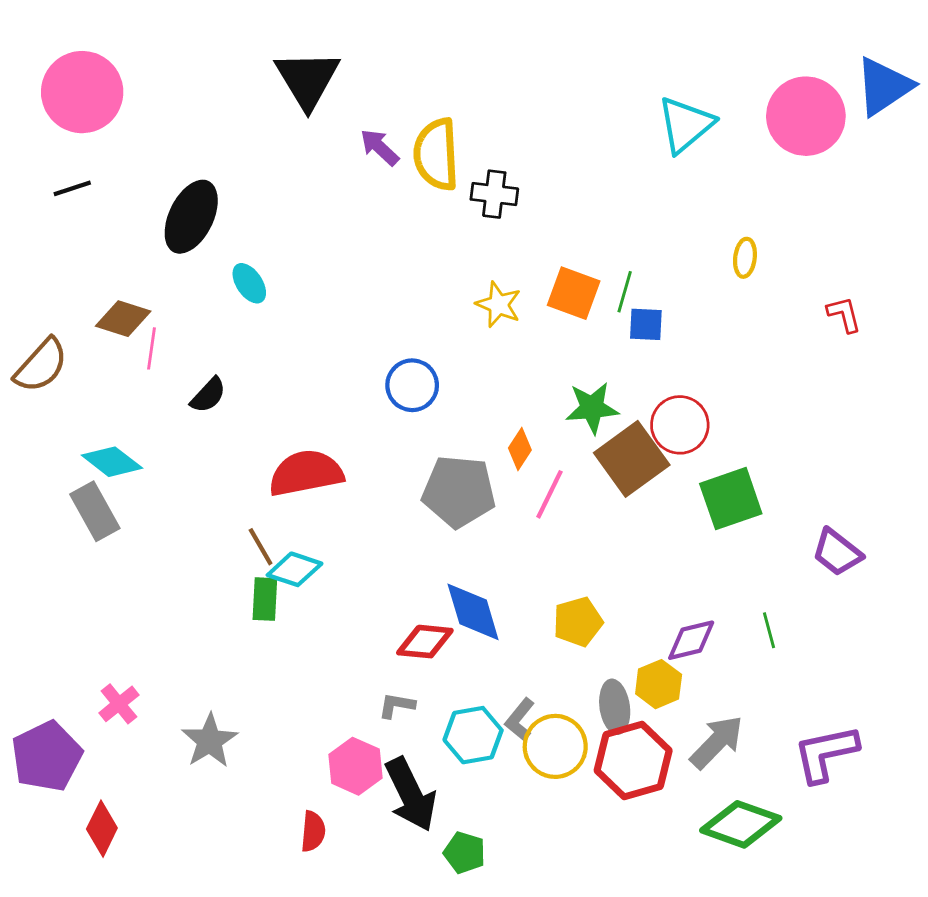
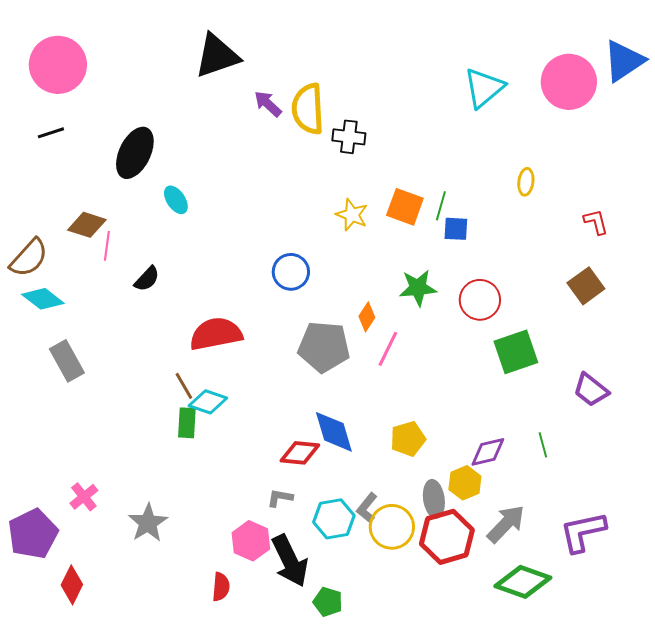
black triangle: (307, 79) -> (217, 56), turned 42
brown square: (632, 459) -> (586, 286), moved, size x0.7
cyan diamond: (112, 462) -> (43, 299), moved

